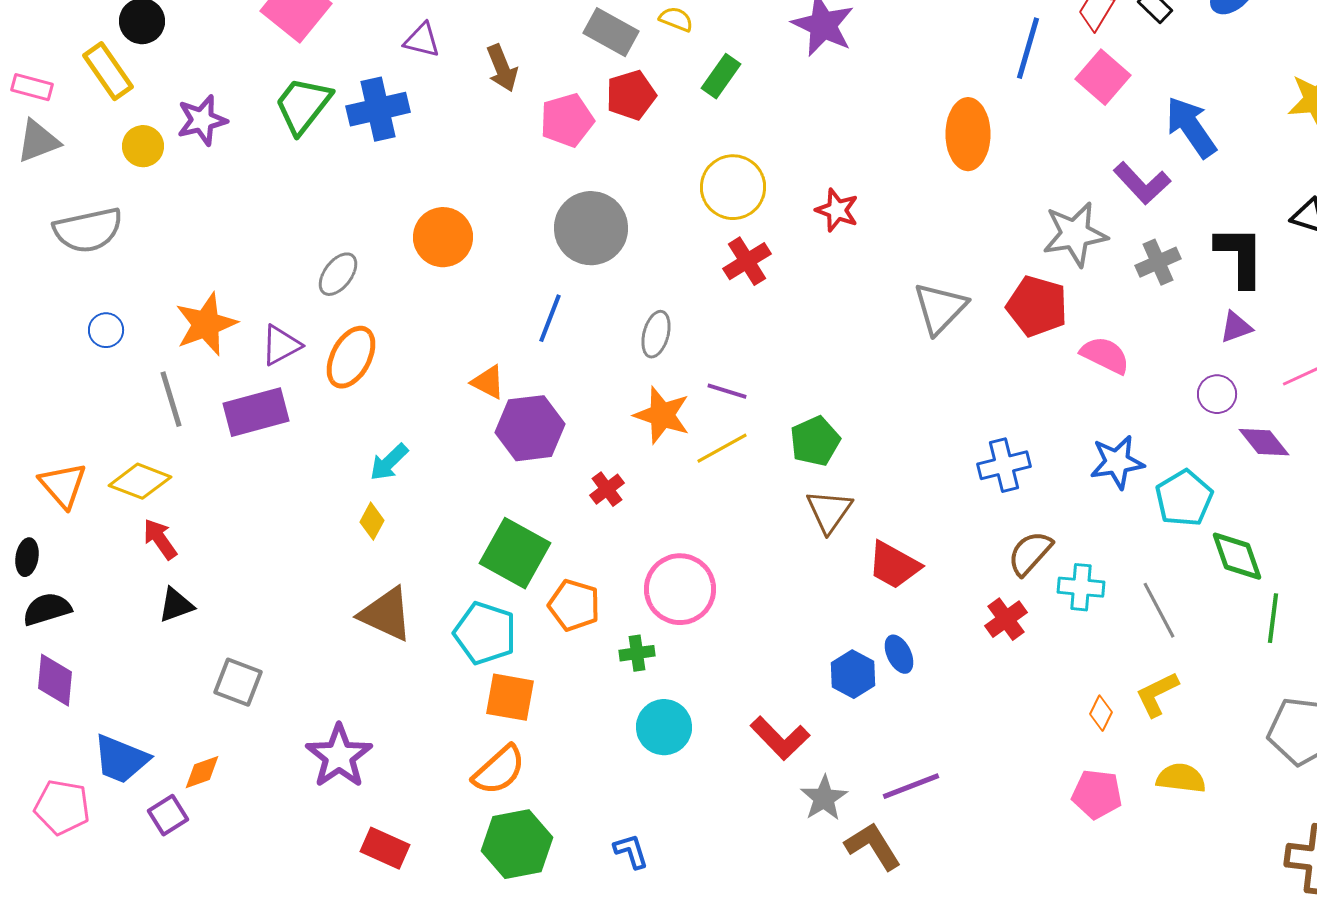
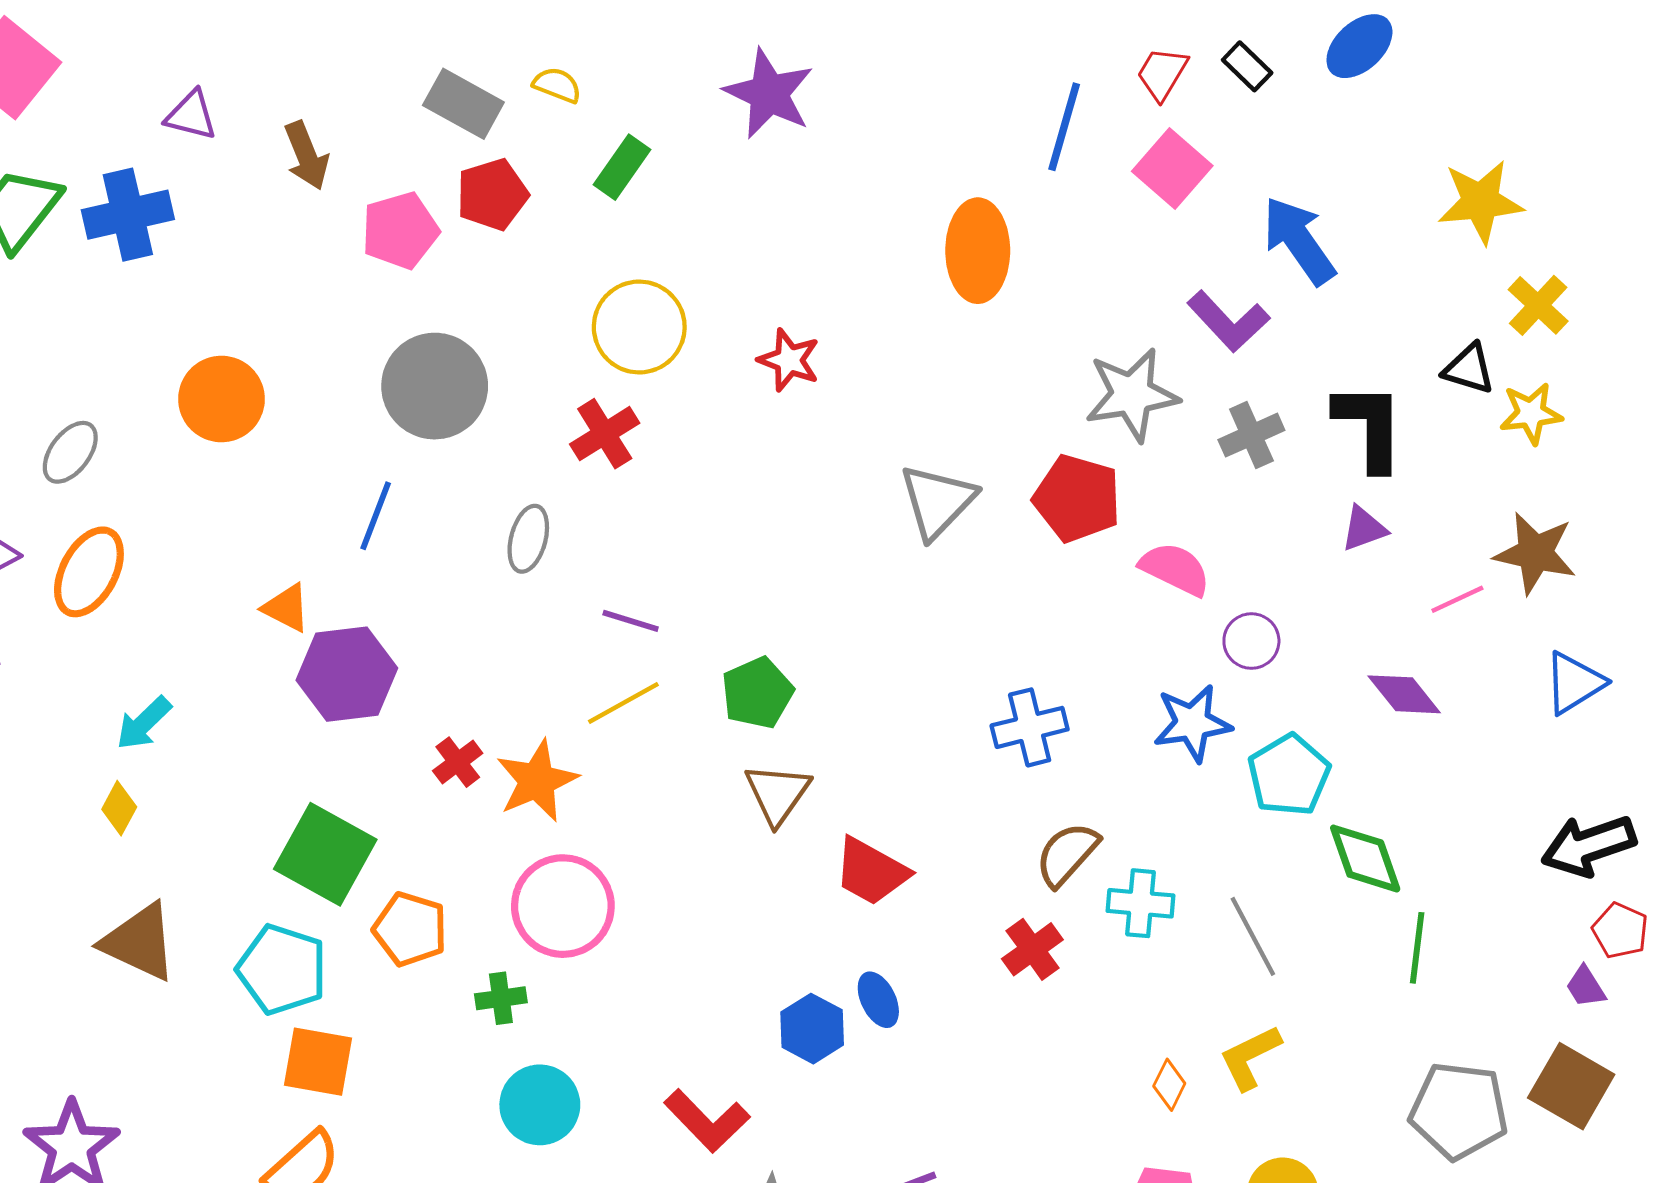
red cross: (747, 261) -> (605, 434), moved
purple circle: (1217, 394) -> (1251, 641), moved
orange star: (662, 415) -> (537, 781), moved, turned 30

